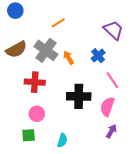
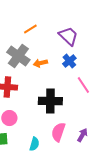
purple trapezoid: (113, 30) -> (68, 36), moved
orange arrow: (68, 58) -> (40, 63), turned -72
pink semicircle: (107, 107) -> (58, 132), moved

